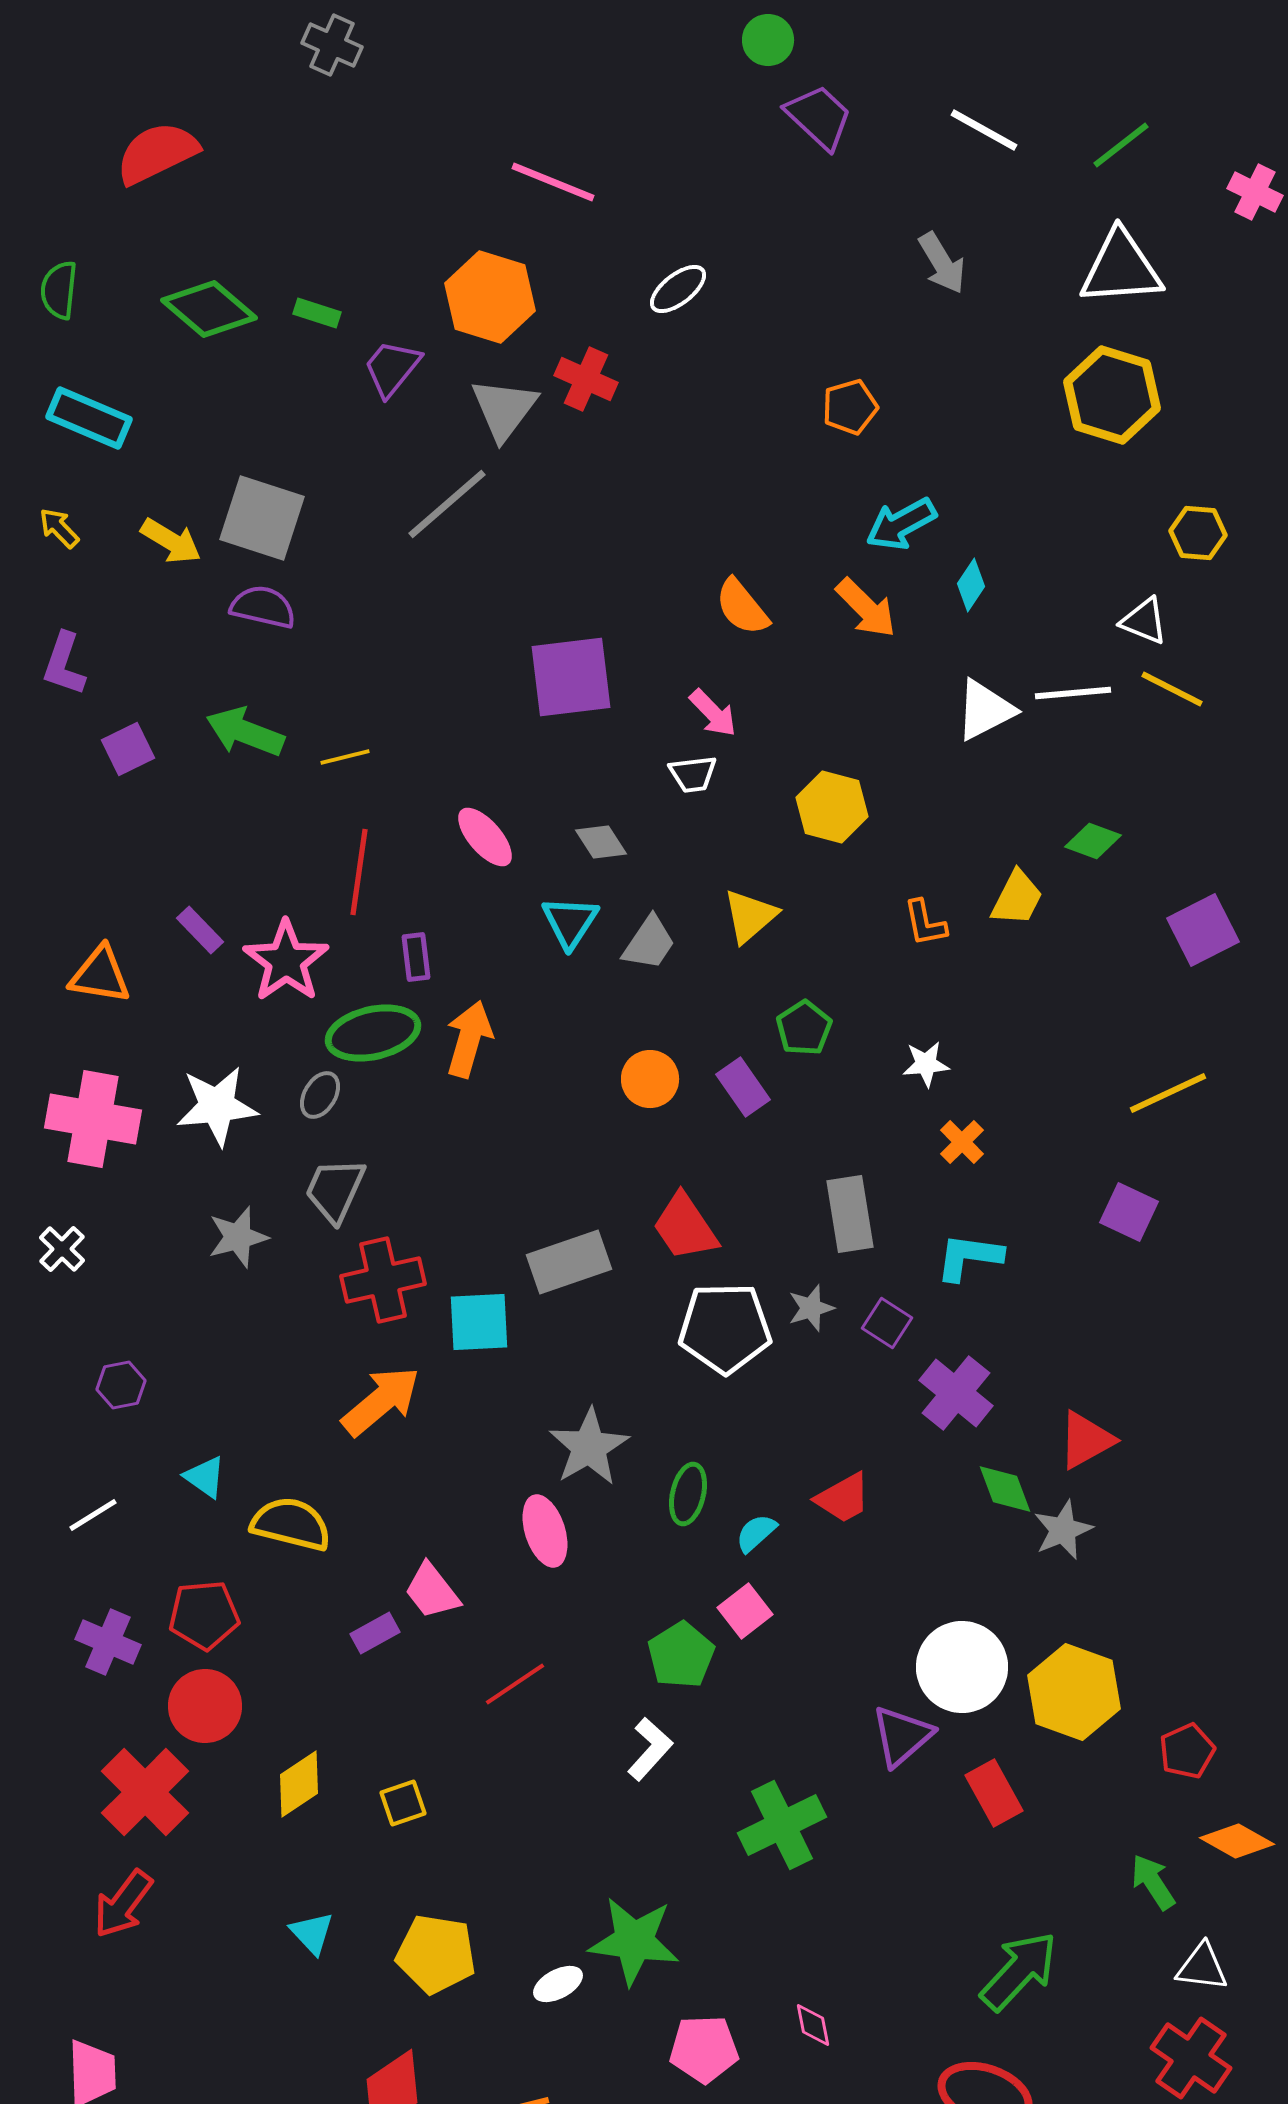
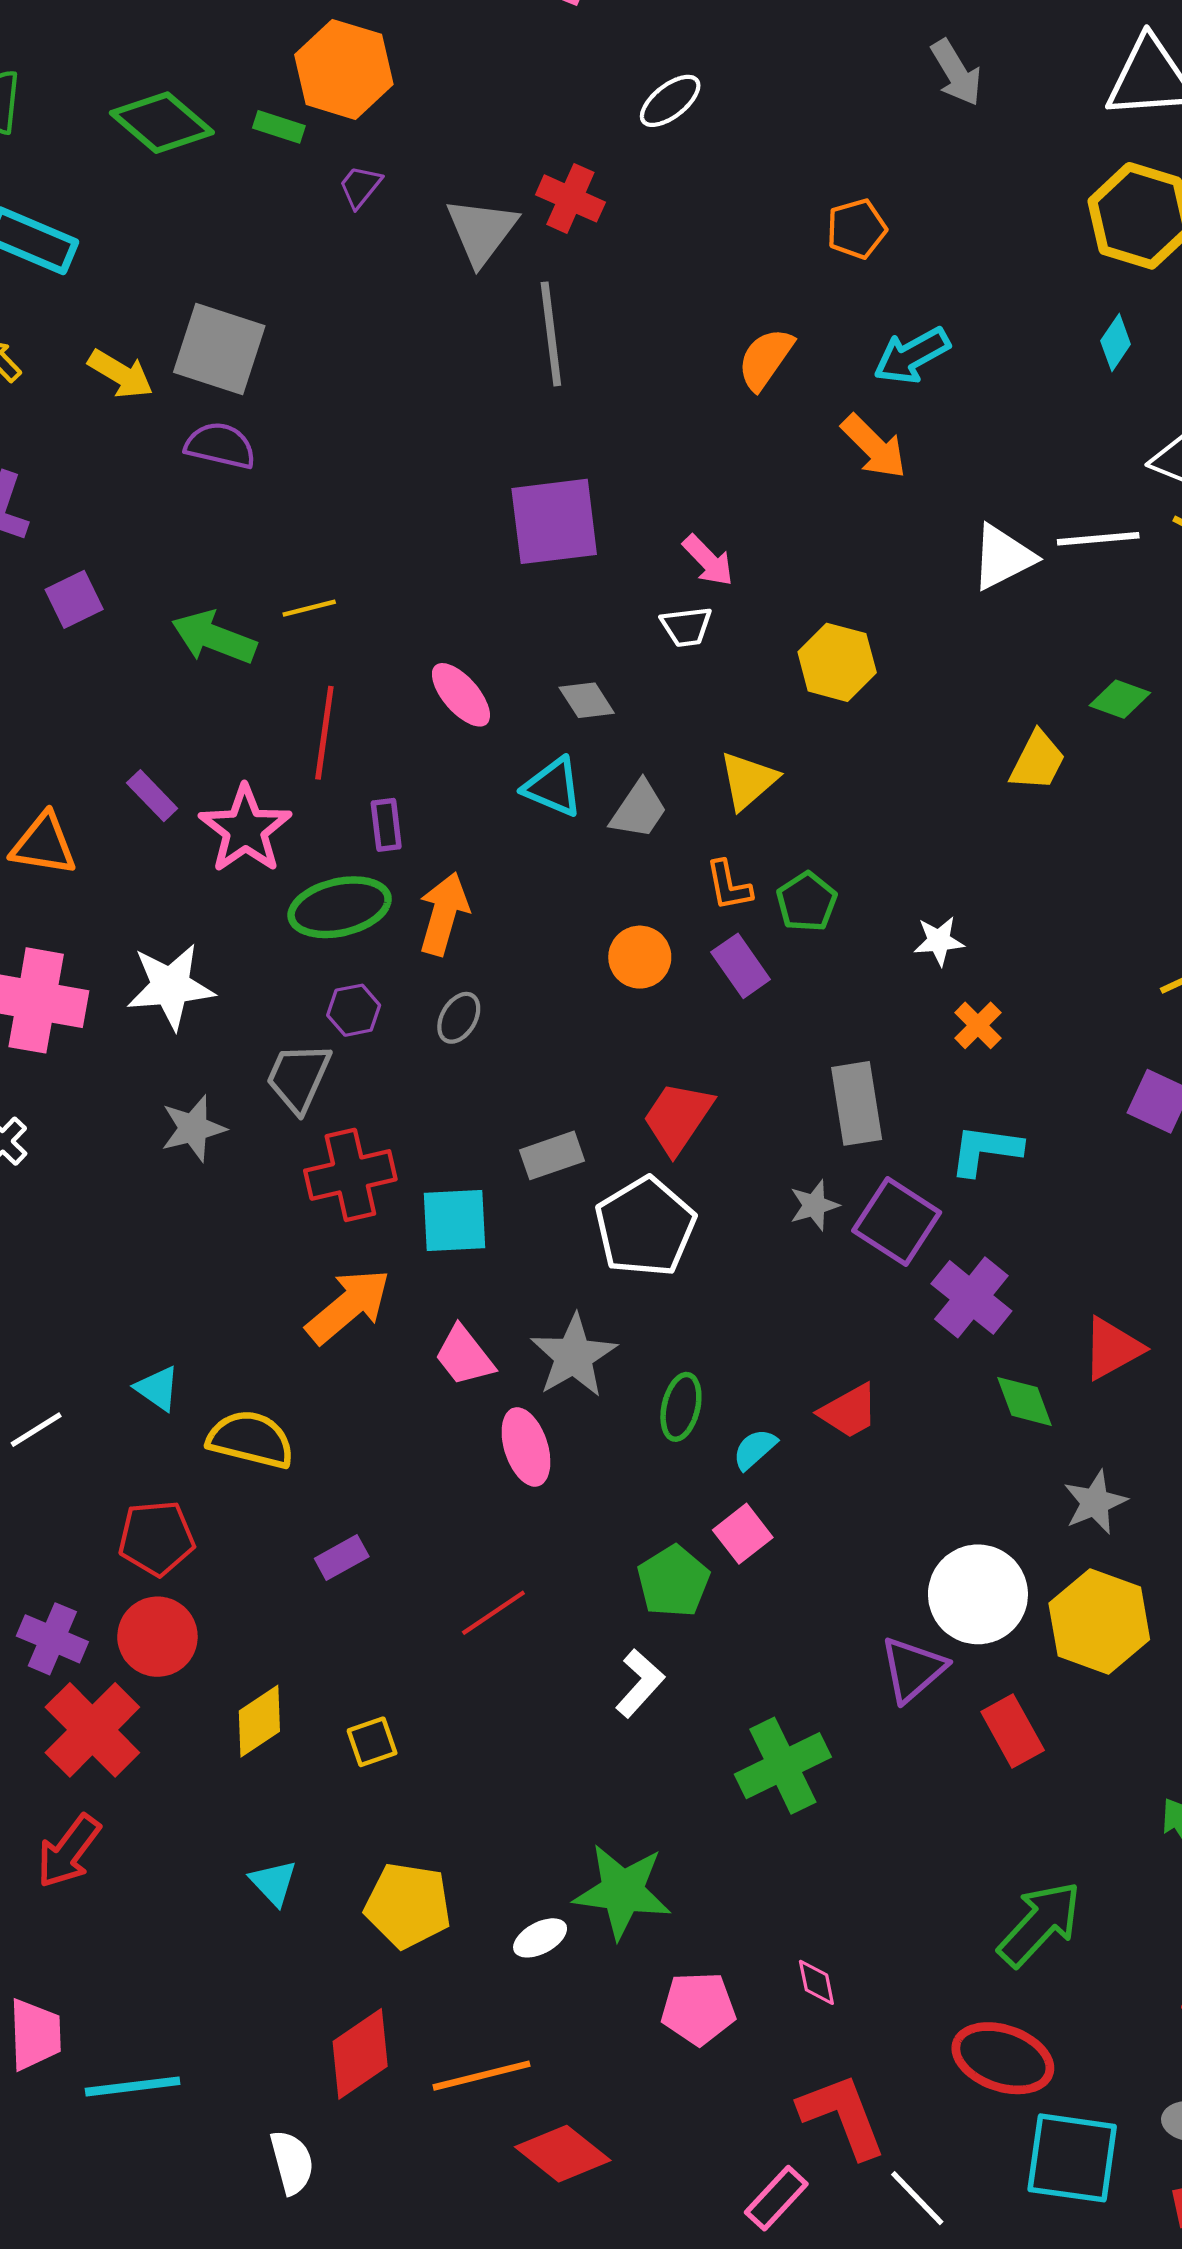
orange hexagon: (490, 297) -> (344, 69), moved
purple trapezoid: (392, 368) -> (360, 187), size x0.7
gray line: (447, 504) -> (551, 334), moved, turned -56
cyan diamond: (971, 585) -> (1116, 343), moved
orange semicircle: (742, 607) -> (766, 359), moved, turned 74
green arrow: (245, 732) -> (214, 637), moved
cyan triangle: (570, 922) -> (553, 787), turned -40
orange L-shape: (925, 923) -> (729, 886), moved
gray ellipse: (320, 1095) -> (459, 1018), moved
red trapezoid: (685, 1227) -> (678, 1117), turned 68
gray rectangle: (569, 1262) -> (552, 1155), size x0.7
purple square: (887, 1323) -> (897, 1222), size x1.6
white pentagon: (725, 1328) -> (645, 1227), moved, turned -30
purple hexagon: (121, 1385) -> (354, 1010), moved
gray star: (1063, 1530) -> (1095, 1502), moved
pink trapezoid: (432, 1591) -> (464, 1356), moved
purple cross: (108, 1642) -> (52, 1639), moved

